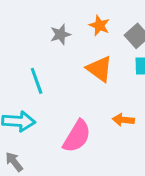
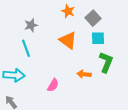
gray star: (61, 34) -> (31, 25), moved
pink semicircle: (77, 136) -> (53, 85), size x0.6

